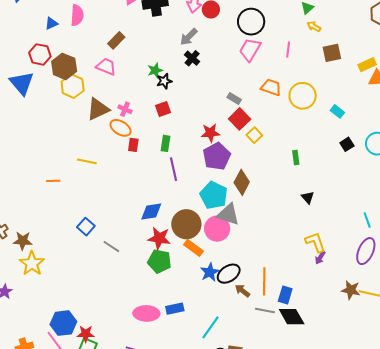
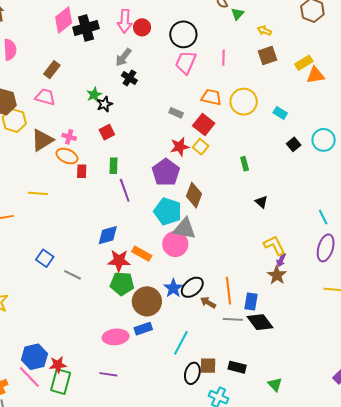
yellow arrow: (314, 26) -> (264, 31), moved
red square: (240, 119) -> (204, 125), moved
red star: (210, 133) -> (180, 147), moved
brown circle: (186, 224) -> (147, 301), moved
orange rectangle: (194, 248) -> (142, 254), moved
brown star: (351, 290) -> (277, 275), moved, turned 30

